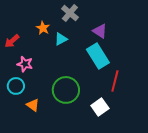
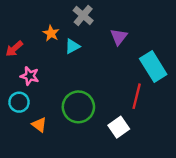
purple triangle: (100, 31) -> (119, 37), turned 35
cyan rectangle: (98, 56) -> (153, 67), moved

